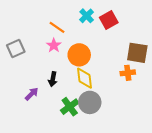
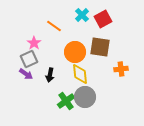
pink star: (54, 45) -> (34, 43), moved
gray square: (16, 49) -> (29, 59), moved
brown square: (137, 53) -> (100, 47), moved
purple arrow: (32, 94) -> (26, 74), moved, turned 80

